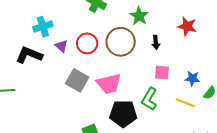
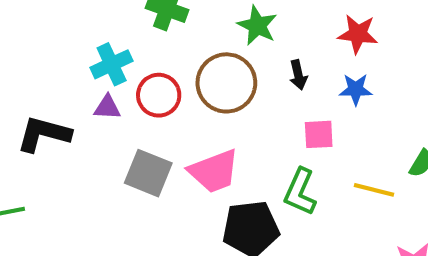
cyan cross: (43, 27) -> (112, 64), moved
purple triangle: (62, 46) -> (107, 107), turned -32
blue star: (192, 78) -> (356, 89), moved

